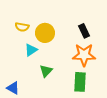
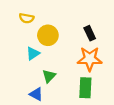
yellow semicircle: (22, 27) -> (27, 18), moved
blue triangle: (13, 88) -> (36, 94), moved

